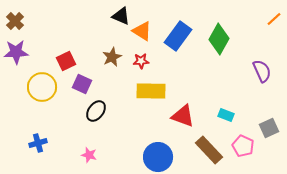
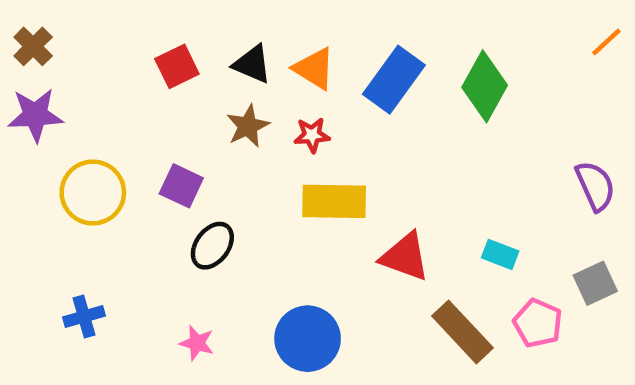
black triangle: (121, 16) -> (252, 64), moved
red square: (66, 61) -> (177, 66), moved
purple semicircle: (262, 71) -> (595, 186), moved
blue circle: (158, 157) -> (308, 339), moved

